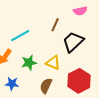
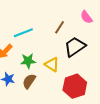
pink semicircle: (80, 11) -> (86, 17), turned 56
brown semicircle: (46, 86) -> (29, 81), moved

